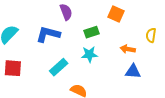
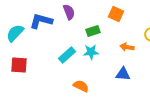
blue L-shape: (48, 34) -> (41, 21), moved
cyan rectangle: (59, 67) -> (67, 55), moved
blue triangle: (133, 71) -> (123, 74), moved

